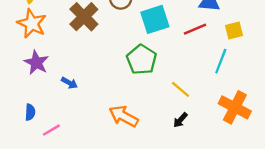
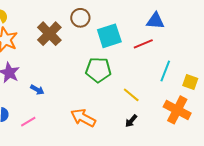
yellow square: (234, 30) -> (190, 82), moved, turned 35
green pentagon: (142, 60) -> (98, 70), turned -30
pink line: (51, 130) -> (28, 122), moved

